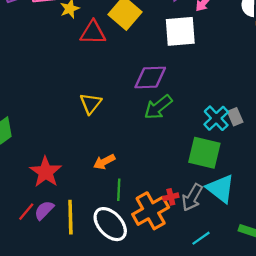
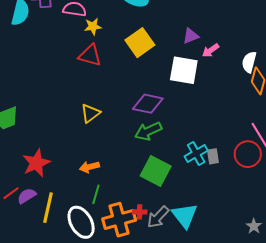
red triangle: (93, 33) -> (90, 55), moved
green square: (204, 153) -> (156, 171), moved

